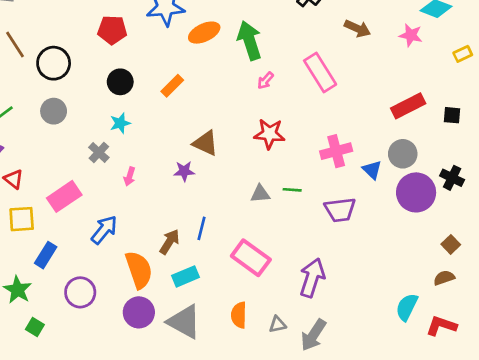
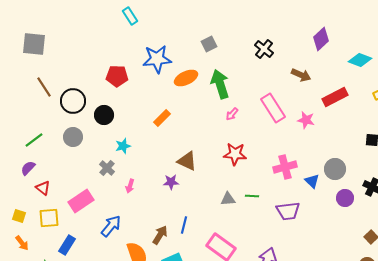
pink star: (411, 35) -> (306, 120), moved
black circle: (120, 82) -> (104, 115), moved
red rectangle: (408, 106) -> (335, 97), moved
purple circle: (416, 192) -> (345, 198), size x0.6

